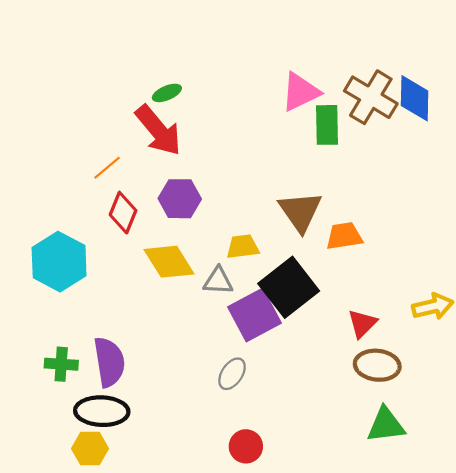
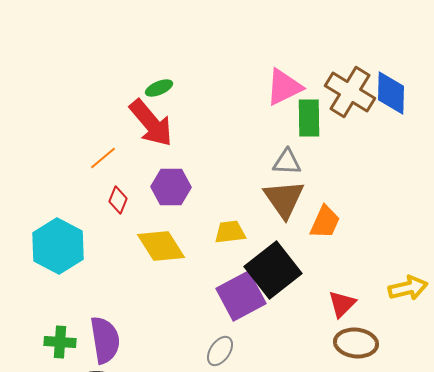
red diamond: (123, 213) -> (118, 200), size x0.7
orange trapezoid: (344, 236) -> (325, 222), turned 123
gray triangle: (218, 281) -> (287, 162), moved

